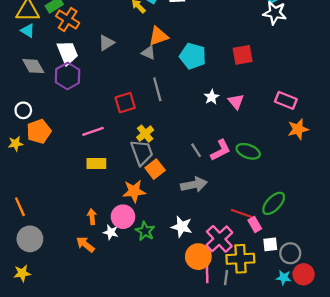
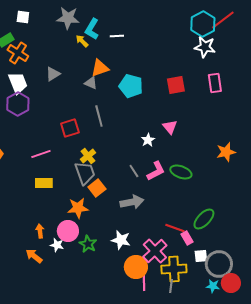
white star: (212, 97) -> (148, 140), moved
pink rectangle: (286, 100) -> (215, 83), moved, turned 60
gray circle: (290, 253) -> (219, 264), size x1.4
gray line: (226, 278) -> (171, 286), moved

